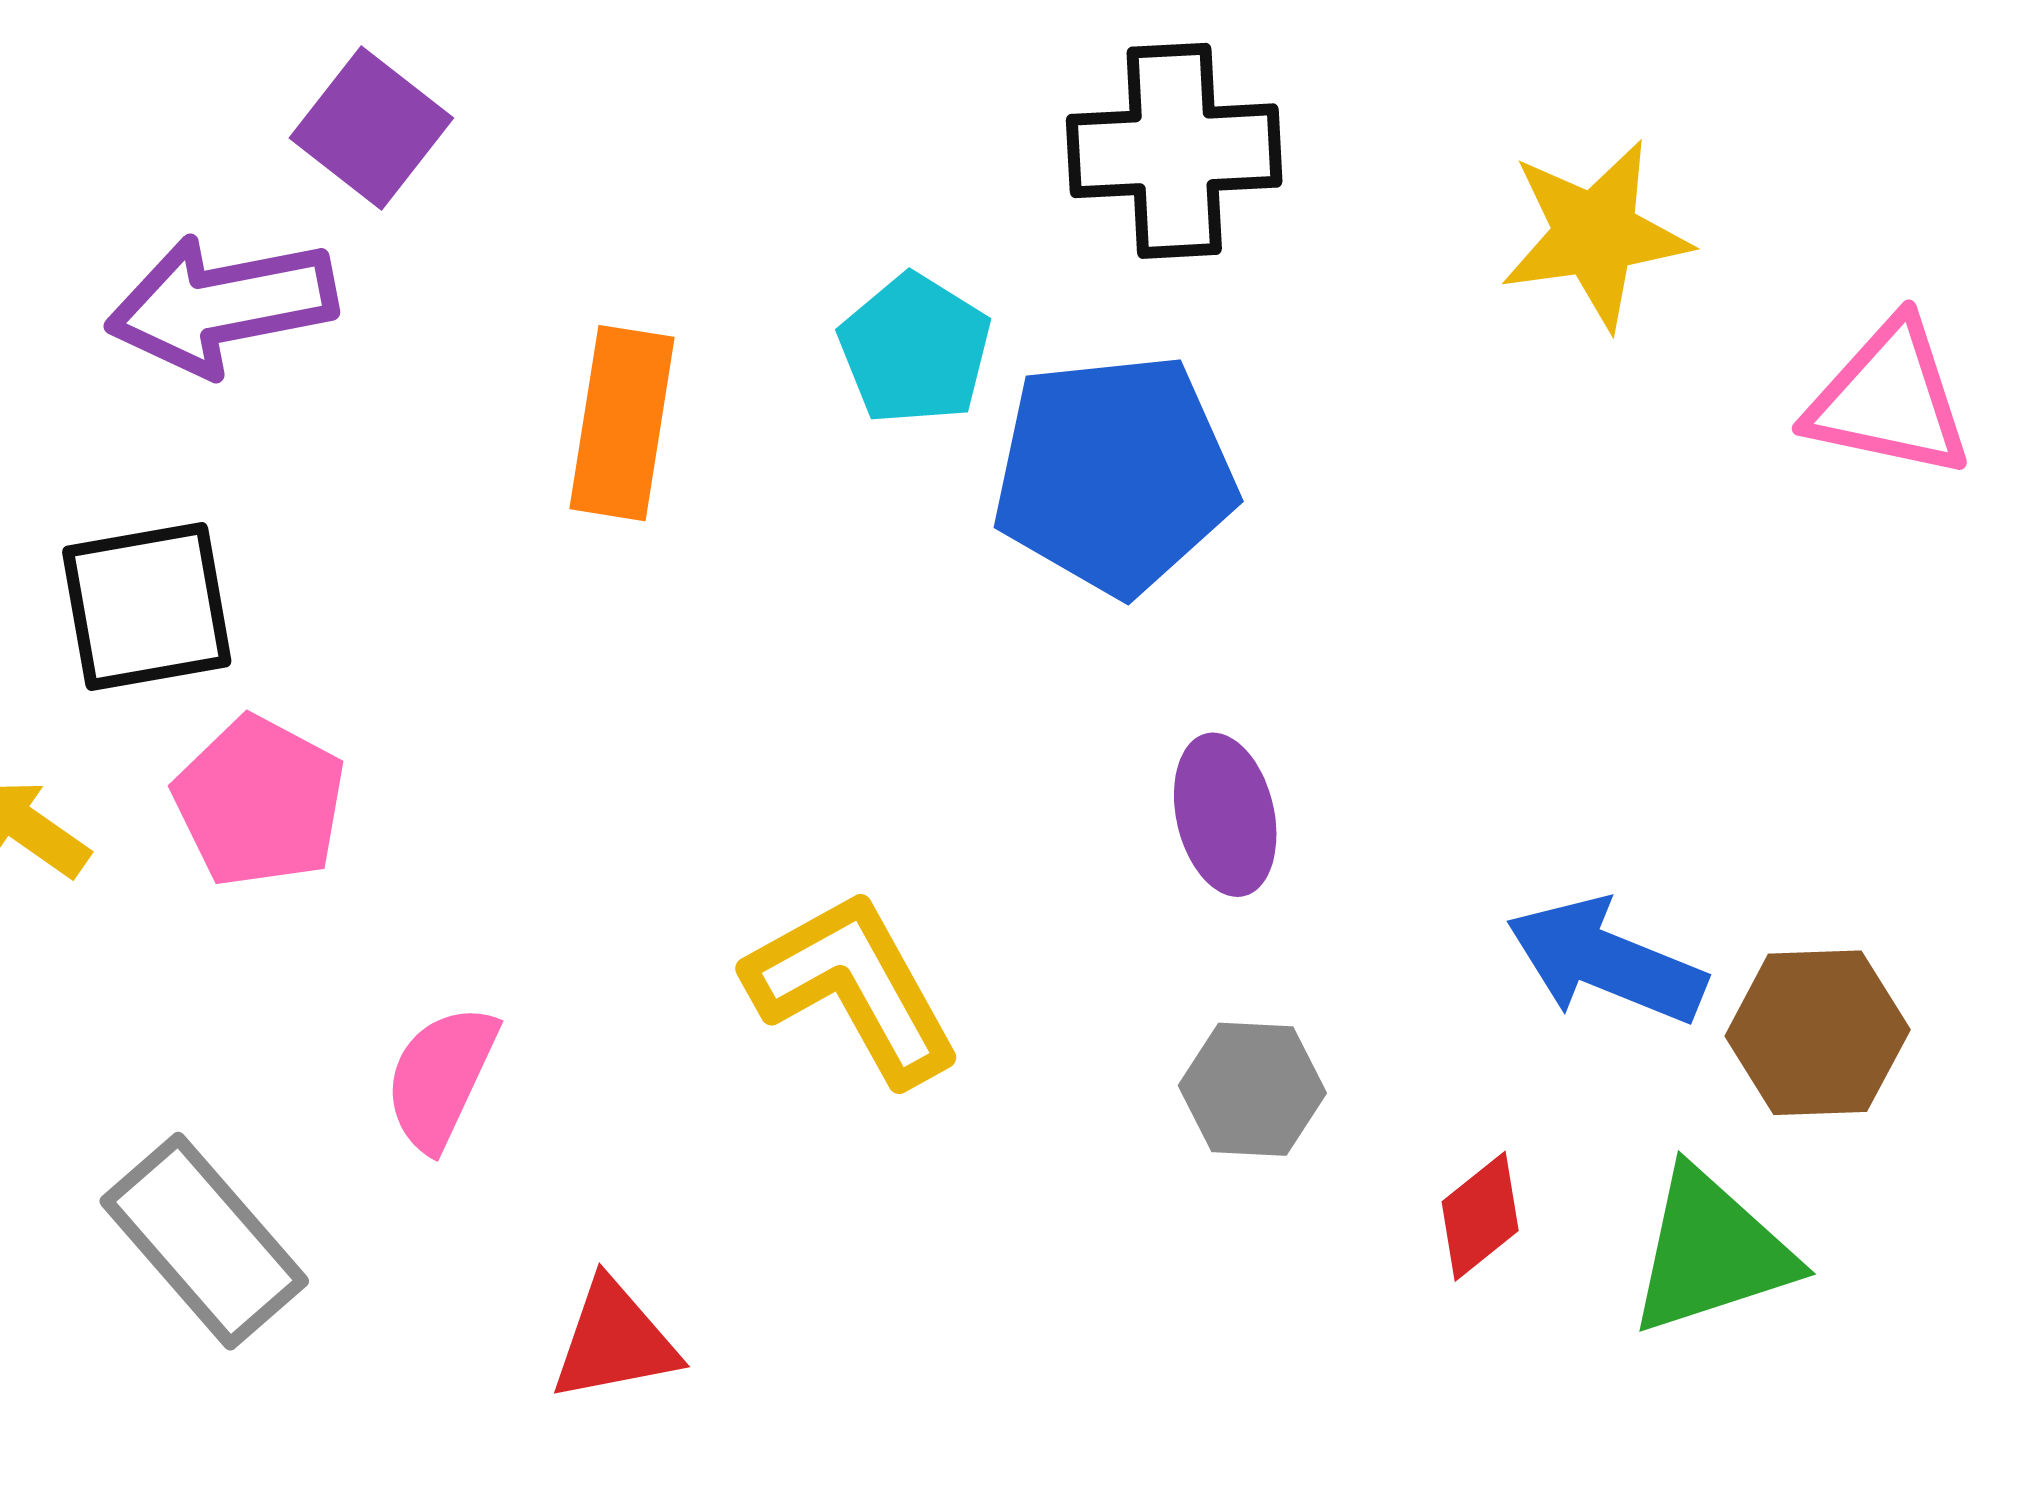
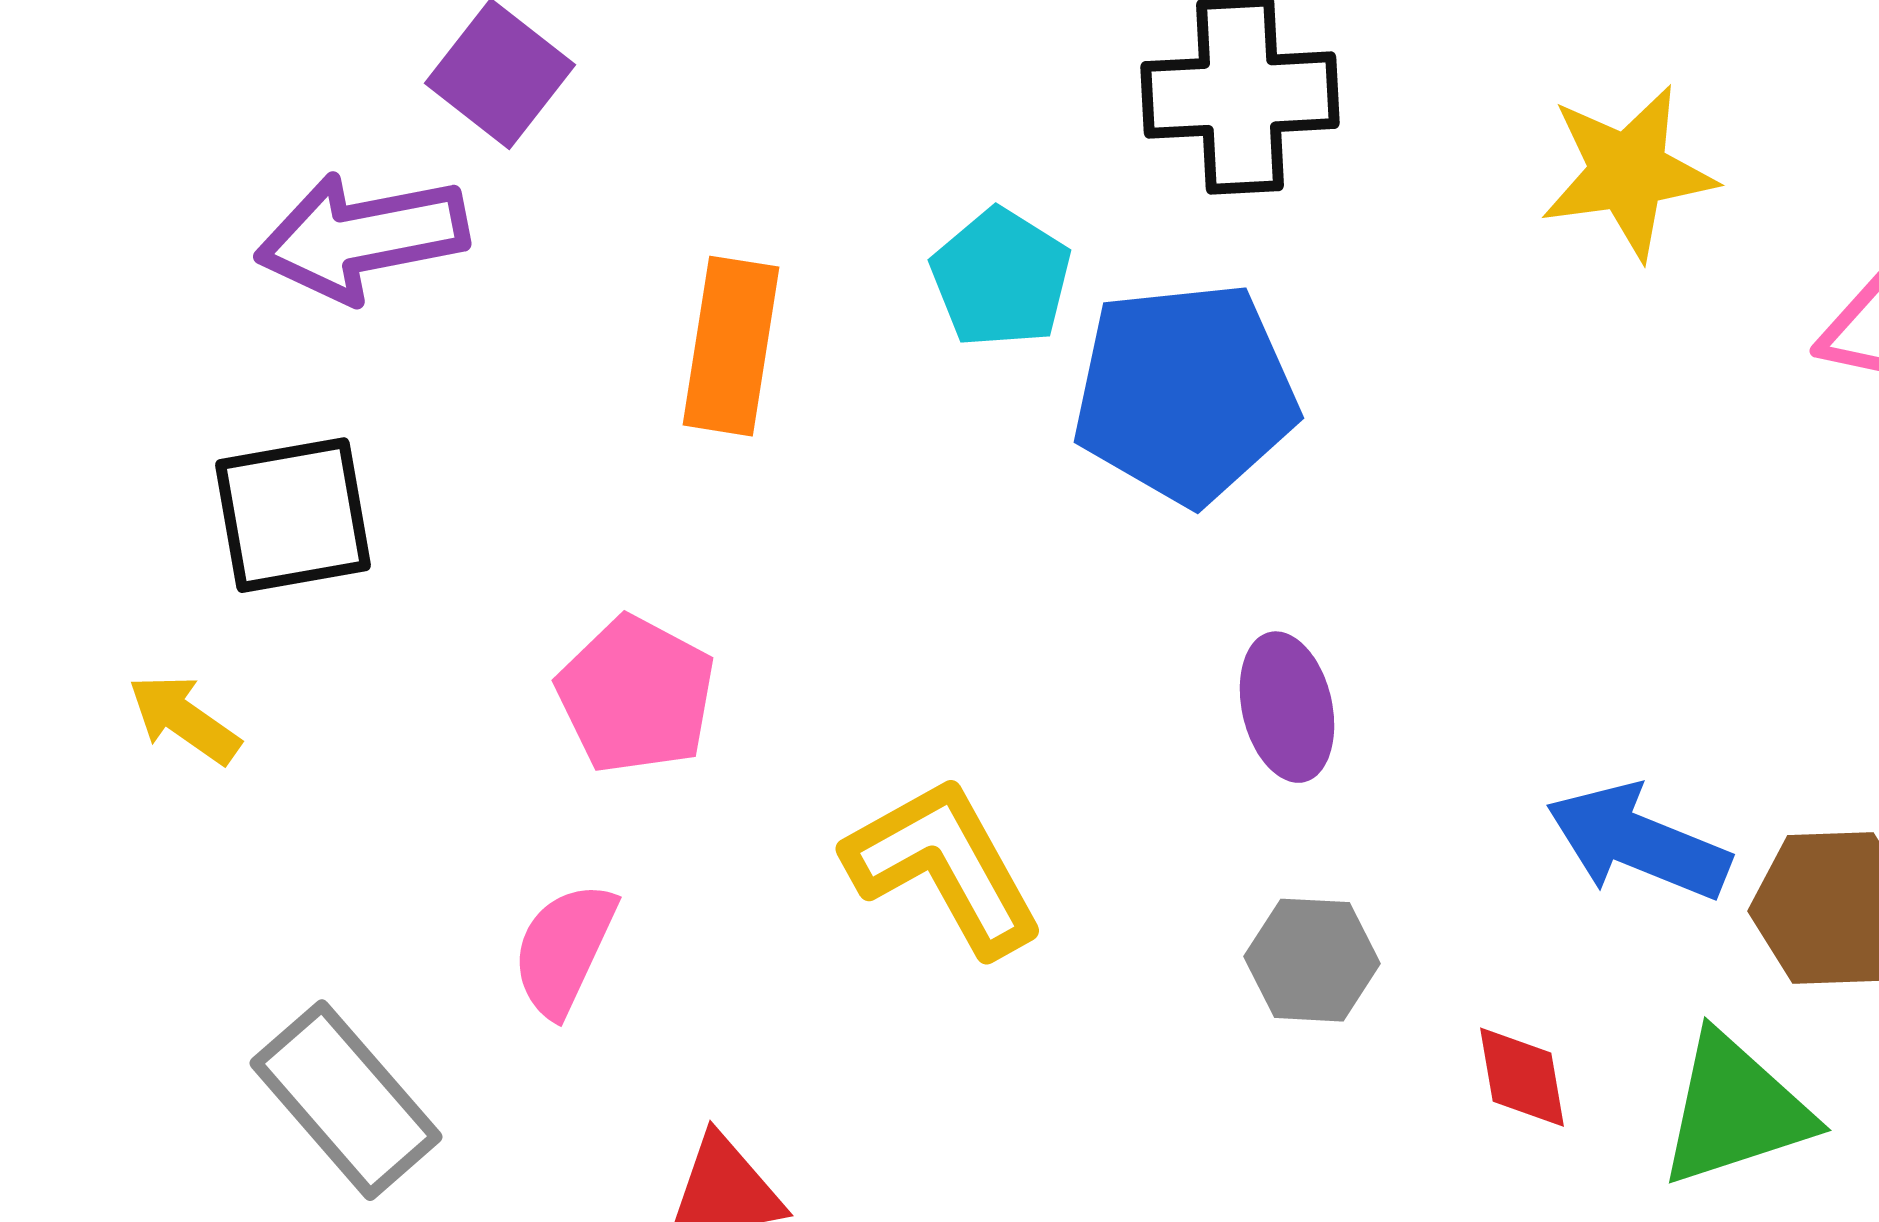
pink pentagon: (260, 802) -> (636, 695), moved
red diamond: (1480, 1216) -> (1522, 1077), turned -61

